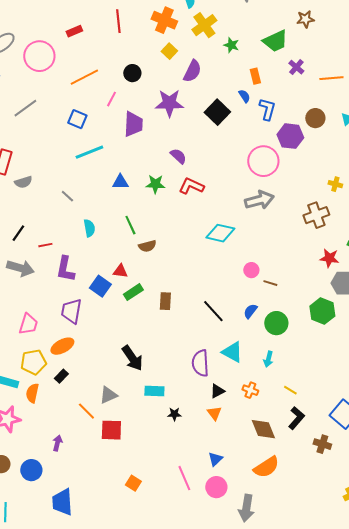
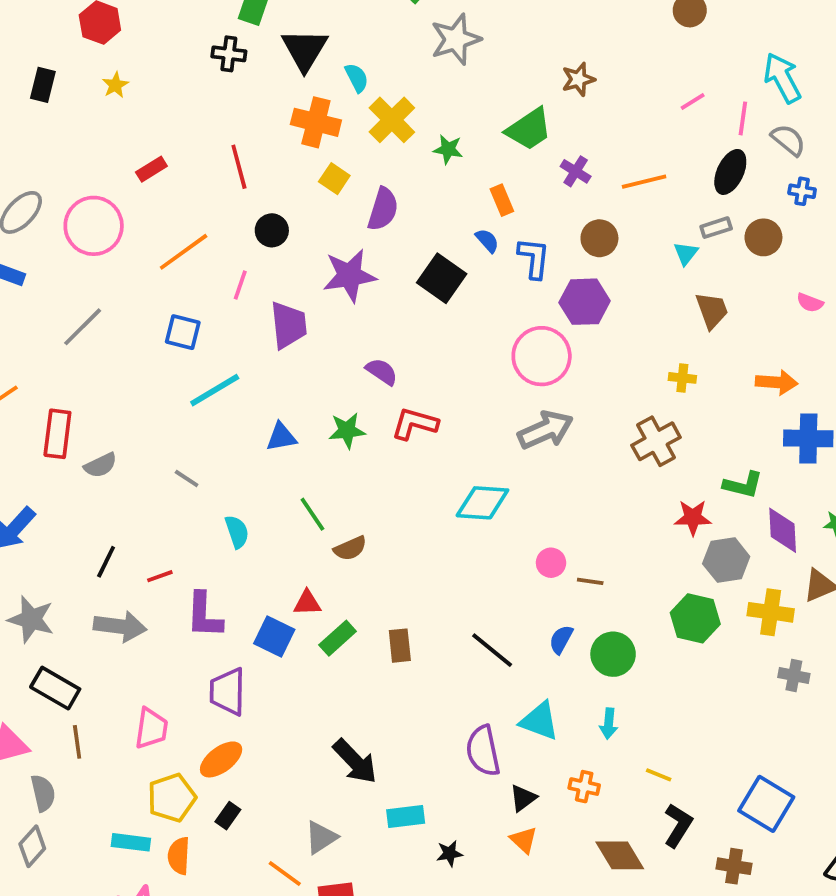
red line: (118, 21) -> (239, 167), moved
brown circle: (315, 118) -> (599, 238), moved

